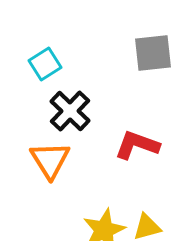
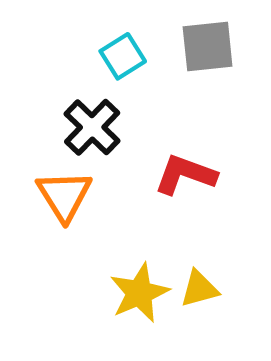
cyan square: (45, 64) -> (123, 56), moved

